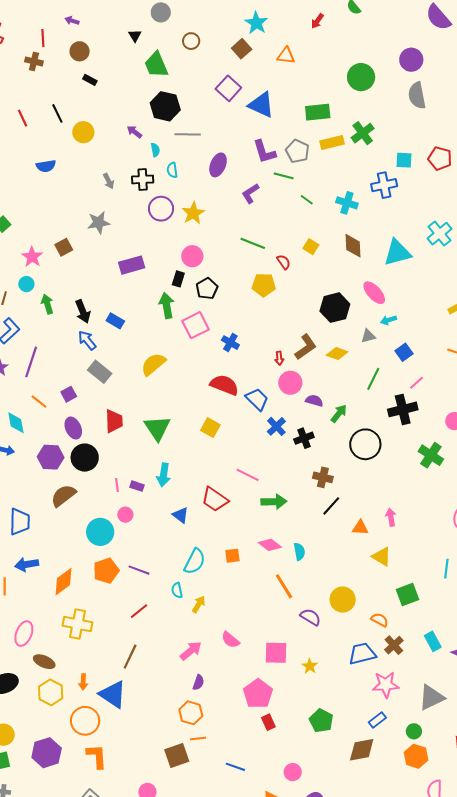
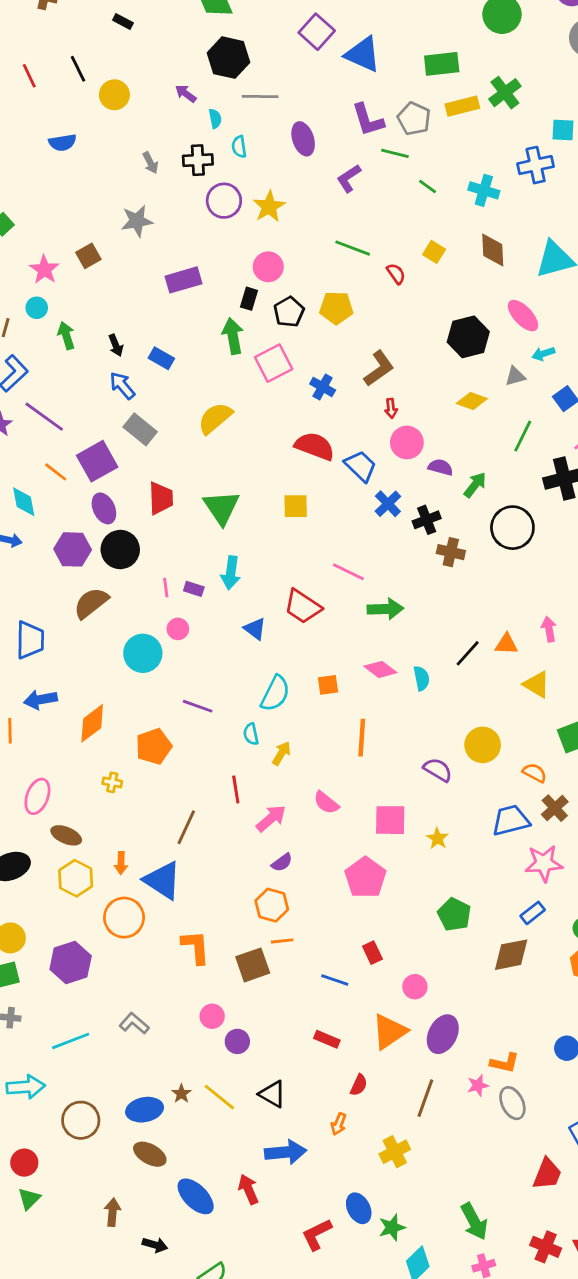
purple ellipse: (218, 165) -> (303, 139), turned -40
yellow pentagon: (264, 285) -> (336, 308), moved
black arrow: (83, 311) -> (116, 345), size x0.7
brown L-shape: (306, 347) -> (379, 368), moved
purple line: (31, 362) -> (44, 417), turned -72
purple square: (69, 394) -> (97, 461), size x1.8
yellow square: (210, 428) -> (296, 506), turned -30
brown cross: (323, 477) -> (451, 552), moved
black line: (331, 506) -> (468, 653), moved
orange pentagon: (106, 571) -> (154, 746), moved
orange line: (284, 586) -> (362, 738), moved, turned 36
red line: (139, 611) -> (236, 789), moved, turned -60
yellow cross: (77, 624) -> (112, 782), size x0.5
purple semicircle: (198, 682) -> (282, 863), turned 35
red rectangle: (268, 722) -> (372, 953), moved
orange L-shape: (97, 756) -> (196, 947), moved

